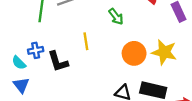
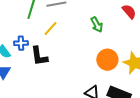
yellow line: (86, 41) -> (51, 29), moved, turned 42

